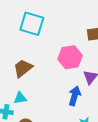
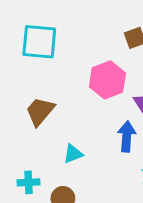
cyan triangle: (20, 98) -> (73, 154), moved

